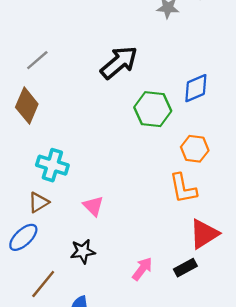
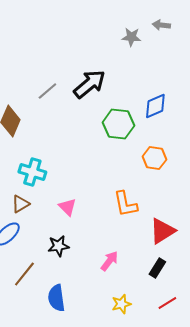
gray line: (37, 60) -> (47, 91), moved
orange L-shape: (183, 188) -> (125, 204), moved
black rectangle: (185, 268) -> (157, 268), moved, turned -30

